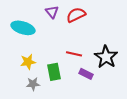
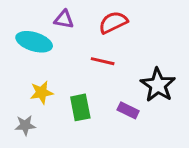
purple triangle: (52, 12) -> (64, 19), moved, turned -40
red line: (74, 54) -> (103, 61), moved
gray star: (33, 84) -> (25, 125), moved

